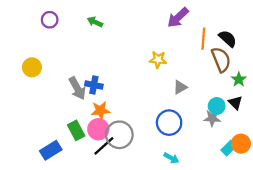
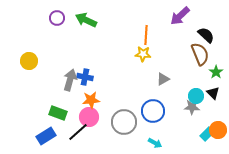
purple arrow: (178, 18) -> (180, 16), moved
purple circle: (50, 20) -> (57, 18), moved
green arrow: (95, 22) -> (86, 20), size x1.5
orange line: (203, 39) -> (146, 35), moved
gray arrow: (77, 88) -> (70, 80), turned -135
green rectangle: (76, 130) -> (58, 113), moved, turned -42
gray circle: (119, 135) -> (124, 122), moved
black line: (104, 146) -> (78, 132), moved

